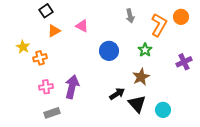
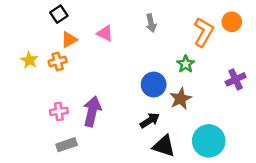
gray arrow: (130, 16) -> (151, 23), moved
blue circle: (109, 51) -> (154, 85), moved
orange cross: (40, 58) -> (58, 61), moved
black triangle: (137, 104) -> (164, 146), moved, turned -30
cyan circle: (163, 110) -> (209, 141), size x1.6

